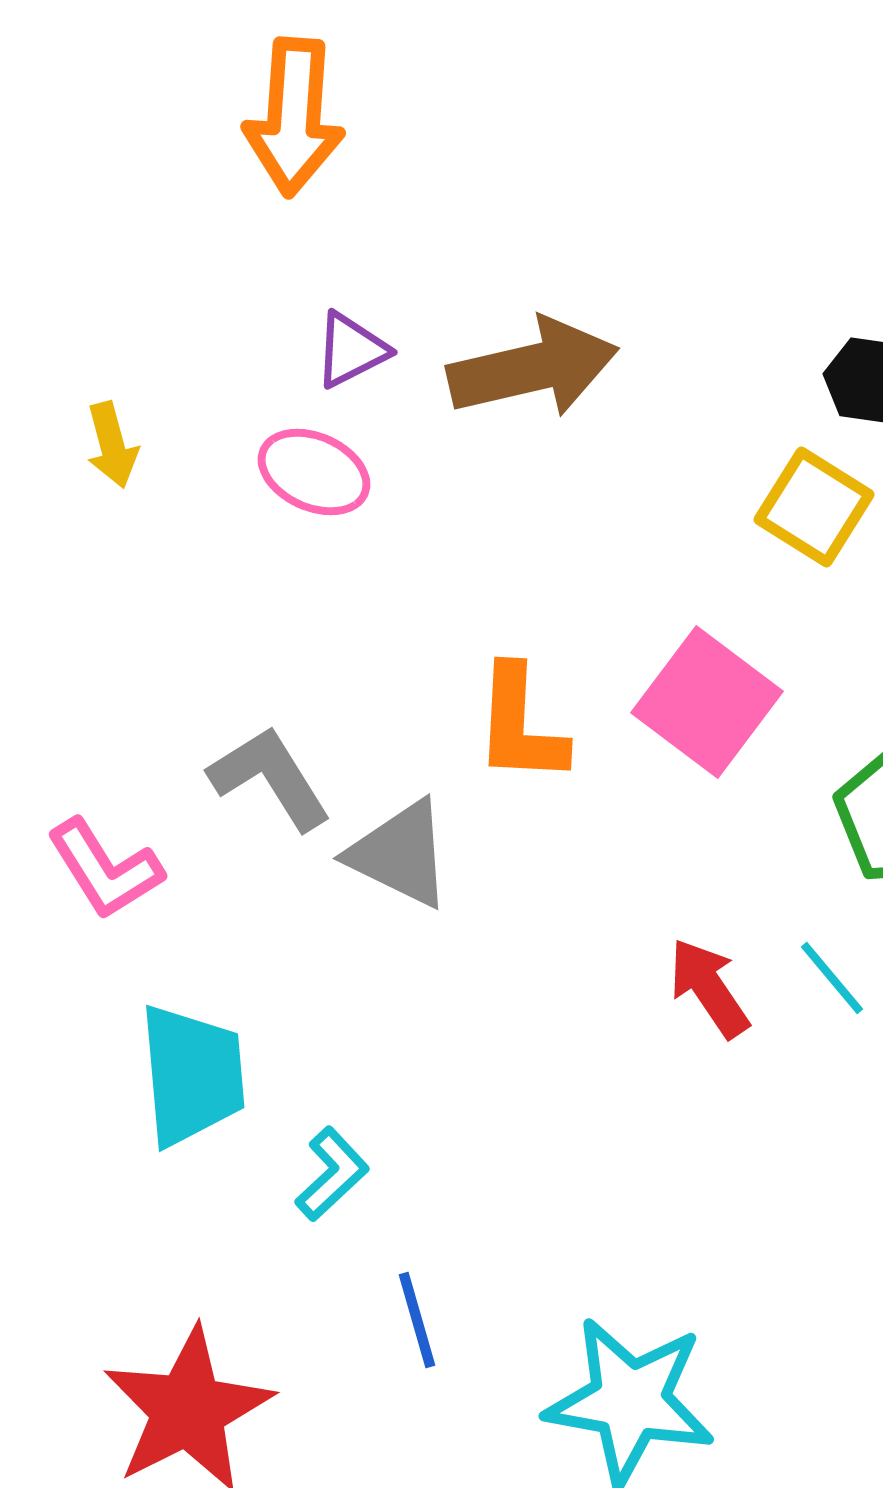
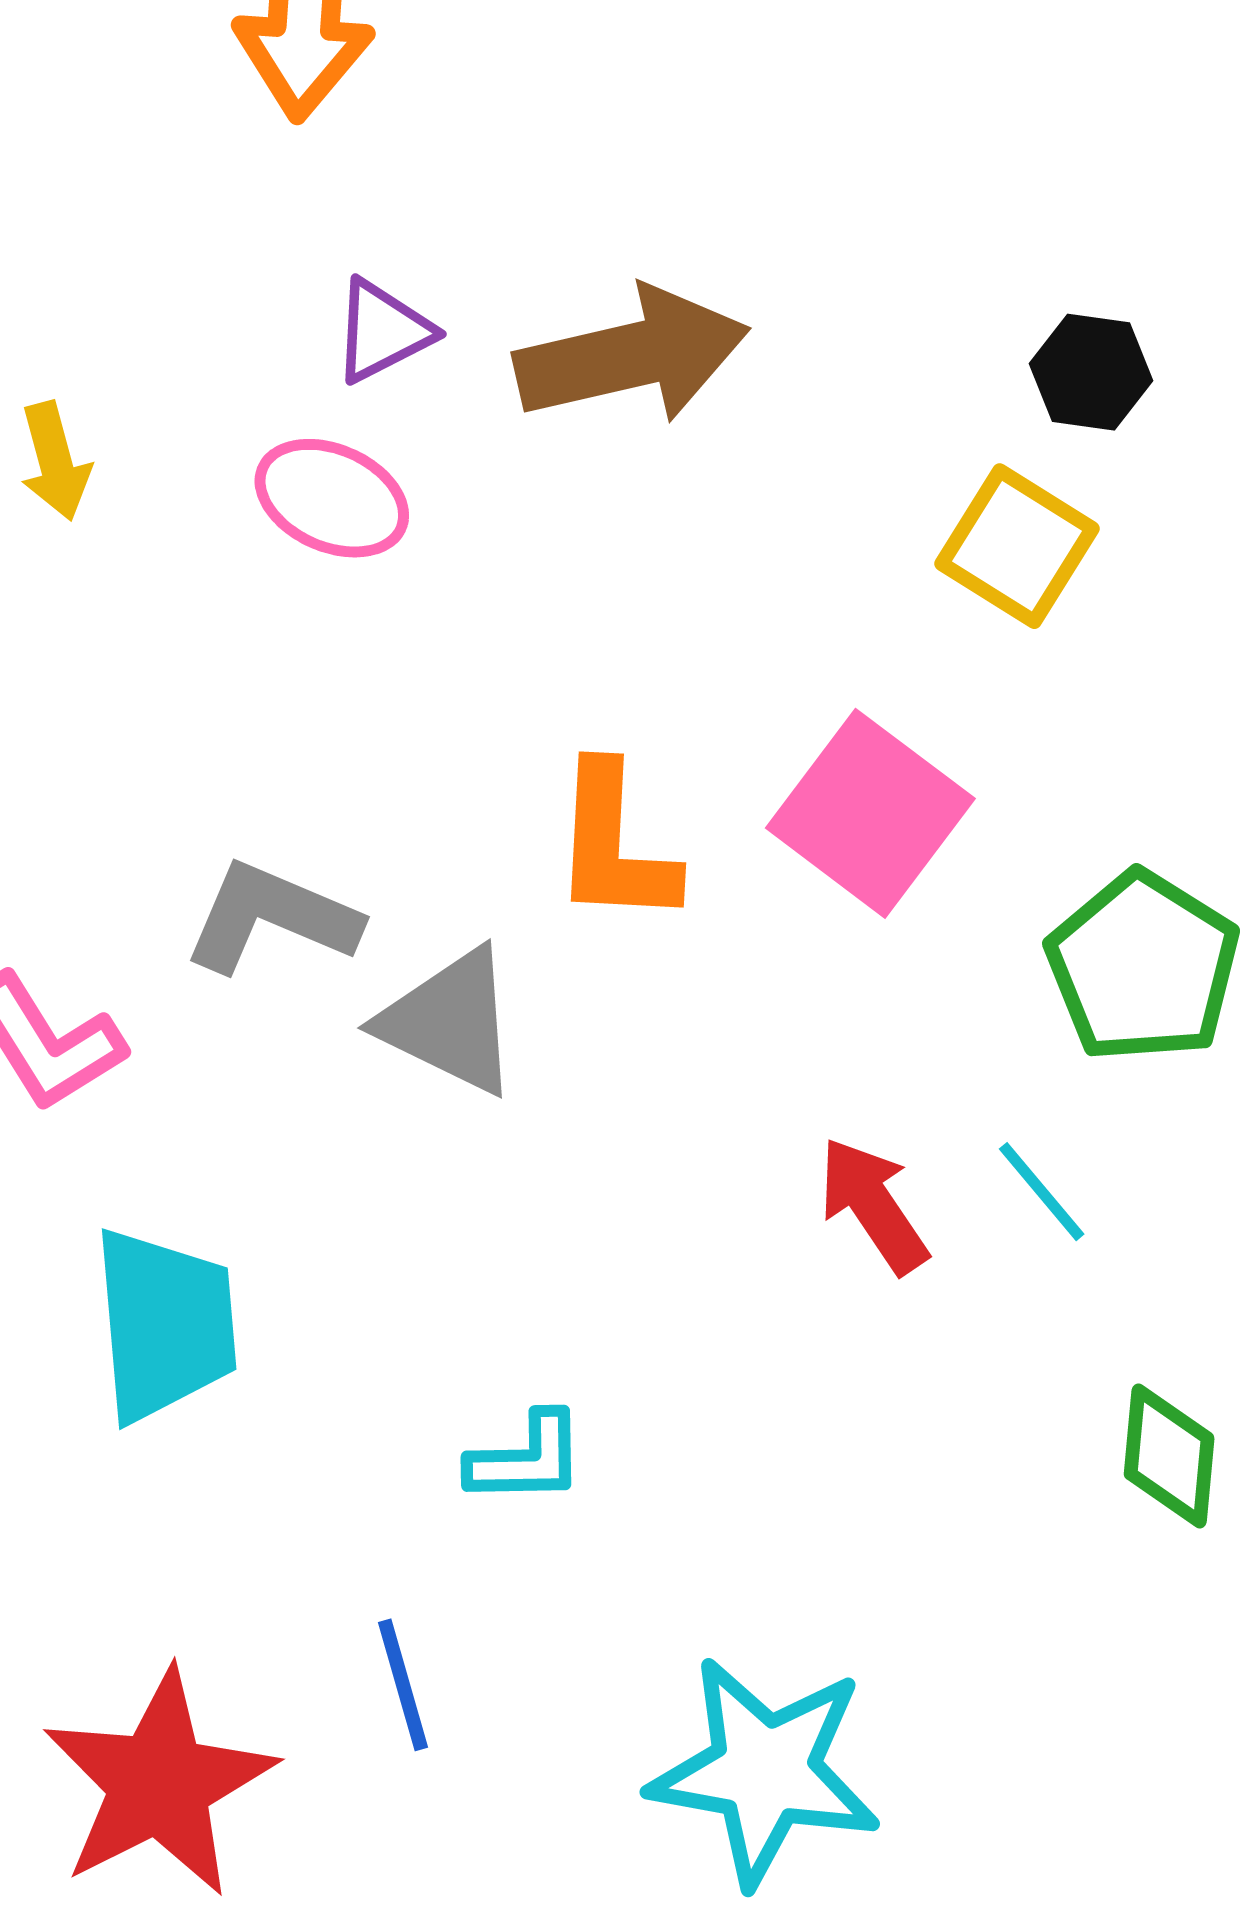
gray L-shape: (270, 778) -> (272, 918), turned -35
cyan L-shape: (332, 1174) -> (526, 1459), moved, turned 42
blue line: (417, 1320) -> (403, 1685), moved

